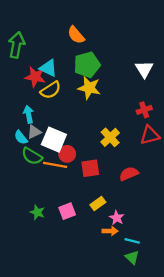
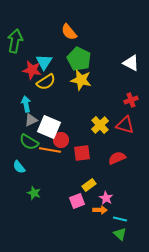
green pentagon: (87, 65) -> (79, 59), turned -30
cyan triangle: (48, 68) -> (44, 62), turned 36
white triangle: (144, 69) -> (131, 63), turned -30
red triangle: (150, 135) -> (125, 125), moved, turned 30
cyan semicircle: (21, 137) -> (19, 167), moved
pink square: (67, 211) -> (77, 201), moved

